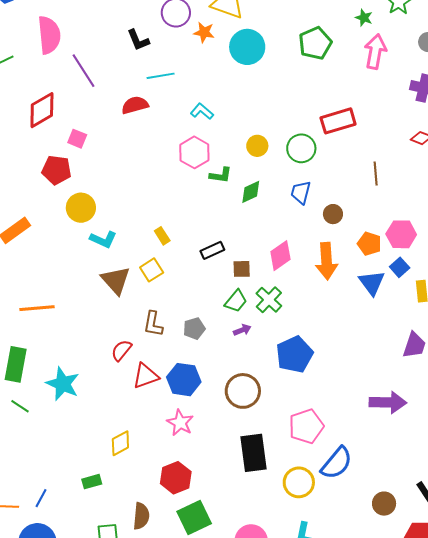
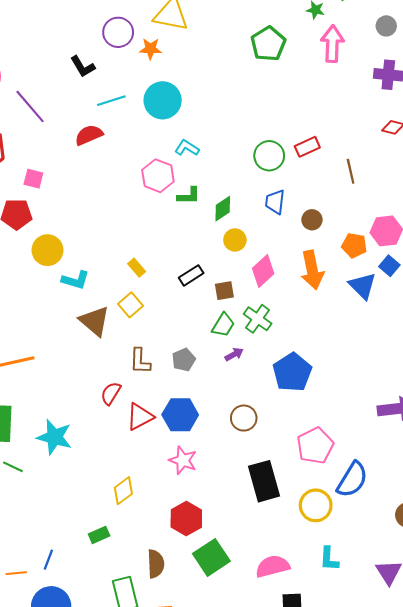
cyan circle: (247, 47) -> (163, 100), moved
cyan L-shape: (202, 111) -> (187, 148), moved
red rectangle: (338, 121) -> (307, 147), moved, size x0.7
yellow circle: (257, 146) -> (235, 240), moved
brown circle: (243, 391) -> (244, 418), size x0.7

